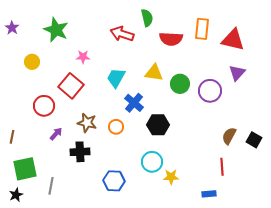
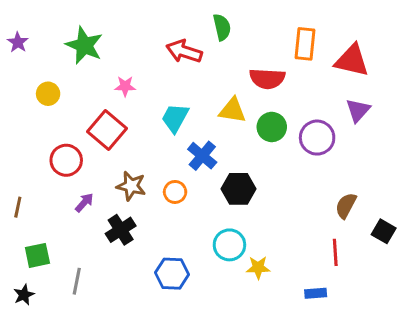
red semicircle: (171, 39) -> (267, 79), moved
black square: (254, 140) -> (384, 231), moved
black cross: (80, 152) -> (121, 230), turned -30
green square: (25, 169) -> (37, 255), size x0.7

